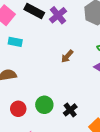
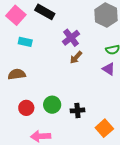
purple cross: (58, 15) -> (71, 38), moved
black cross: (70, 110) -> (77, 110), turned 32

